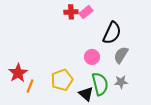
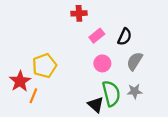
pink rectangle: (86, 12) -> (97, 36), moved
black semicircle: (112, 33) -> (125, 37), size x0.7
yellow pentagon: (62, 80) -> (44, 66), moved

